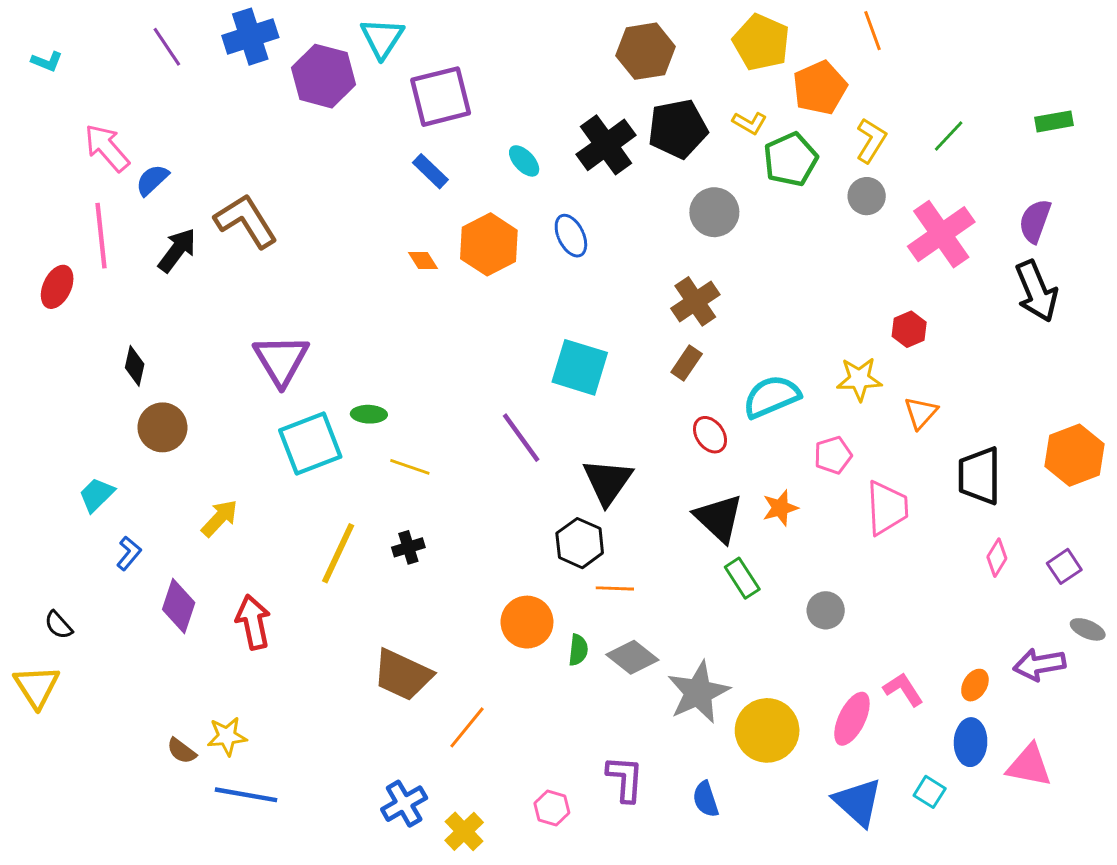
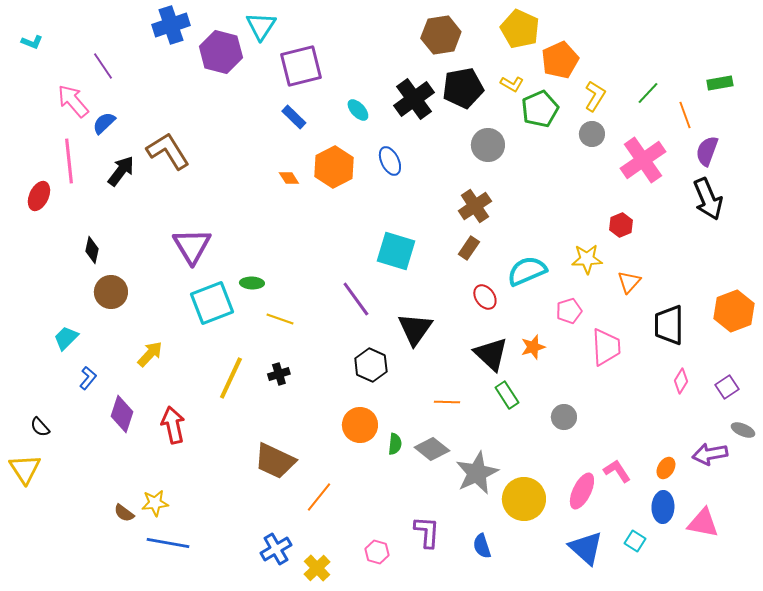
orange line: (872, 31) -> (685, 115), moved
purple line: (167, 47) -> (103, 66), moved
black hexagon: (580, 543) -> (371, 365), moved
orange line: (615, 588) -> (447, 402), moved

